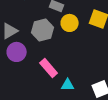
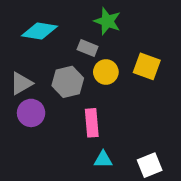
pink rectangle: (49, 68) -> (92, 123), moved, turned 36

